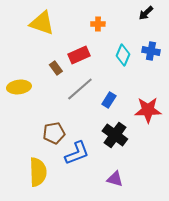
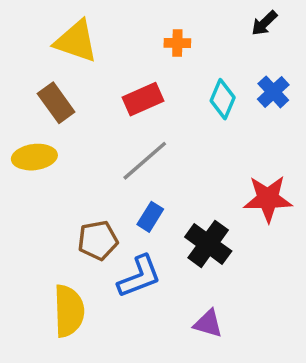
blue cross: (151, 51) -> (273, 92), turned 36
brown rectangle: (56, 68) -> (56, 103), moved, size x1.5
blue rectangle: (109, 100) -> (150, 217), moved

